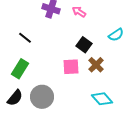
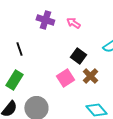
black line: (25, 38) -> (19, 49), turned 32
pink square: (71, 67) -> (65, 78), turned -30

